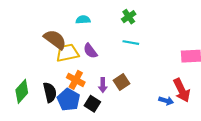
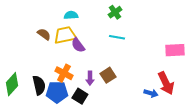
brown semicircle: (55, 39) -> (44, 34), size x0.6
yellow trapezoid: (67, 53) -> (65, 35), moved
blue pentagon: (69, 100) -> (57, 92), turned -30

